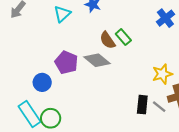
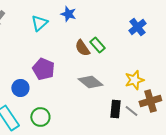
gray diamond: (97, 60) -> (90, 82), moved
green circle: (51, 118) -> (40, 117), moved

